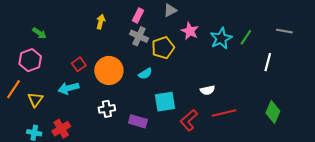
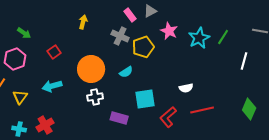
pink rectangle: (138, 16) -> (130, 15), moved, turned -64
red square: (79, 64) -> (54, 52), moved
white cross: (107, 109) -> (95, 97), moved

